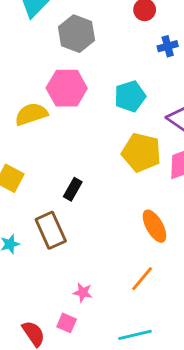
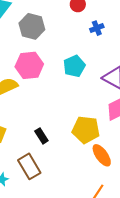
yellow pentagon: (141, 152) -> (86, 130), moved
black rectangle: (73, 189) -> (41, 136), turned -56

